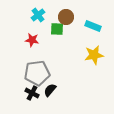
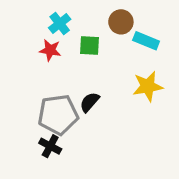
brown circle: (66, 17) -> (121, 22), moved
red star: (32, 40) -> (50, 50), moved
black semicircle: (50, 90) -> (90, 102), moved

